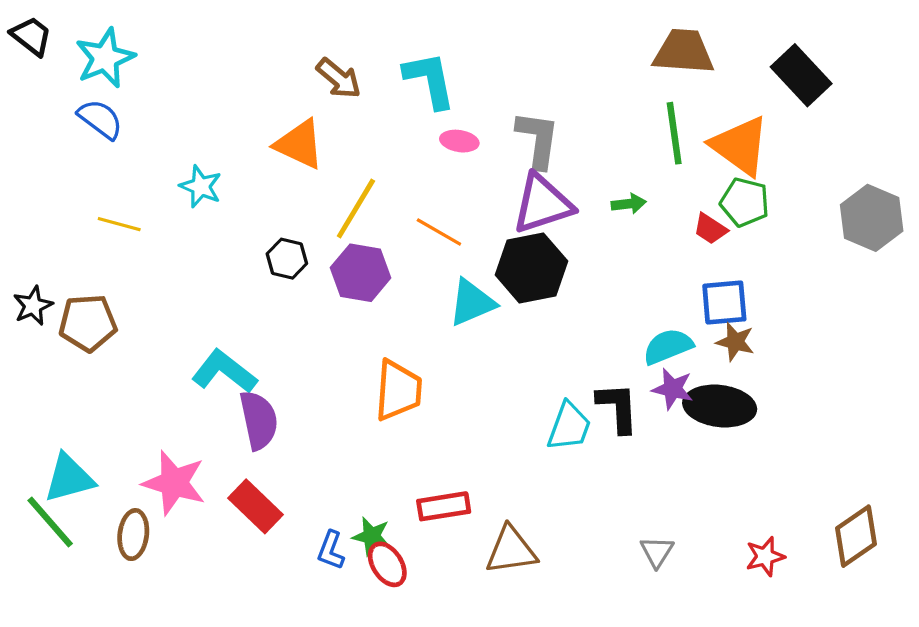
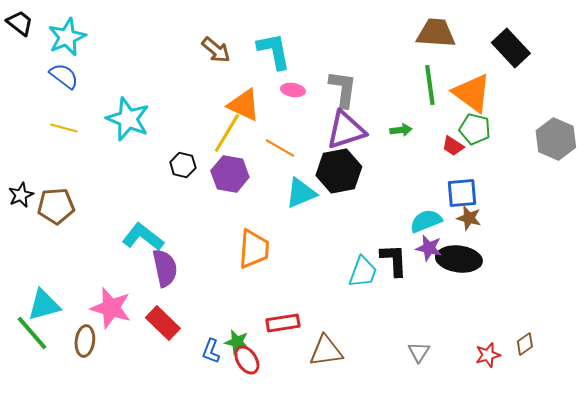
orange triangle: (299, 144) -> (244, 105), moved
cyan star: (201, 187) -> (128, 119), size x1.6
yellow line: (119, 224) -> (64, 128), moved
brown diamond: (856, 536) -> (525, 344), moved, size x0.6

